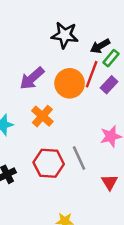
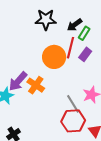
purple arrow: (32, 78) -> (18, 81), moved
gray line: (79, 158) -> (73, 104), moved
red hexagon: (49, 163) -> (73, 121), moved

